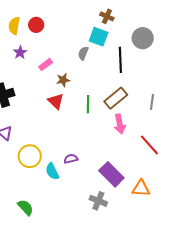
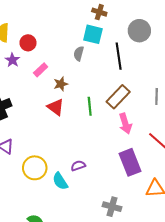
red circle: (36, 25) -> (28, 43), moved
purple rectangle: (111, 174) -> (130, 162), moved, turned 30

